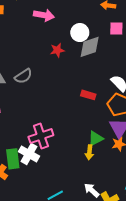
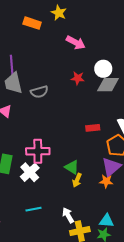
red rectangle: (88, 95) -> (93, 128), turned -40
green triangle: (96, 138) -> (72, 167), moved, turned 42
white cross: (29, 154) -> (30, 172), moved

